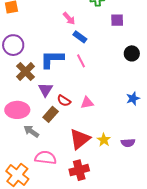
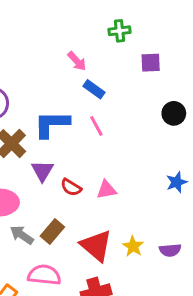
brown rectangle: (51, 114) -> (52, 231), moved
red triangle: (80, 139) -> (96, 246), turned -40

